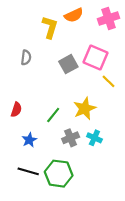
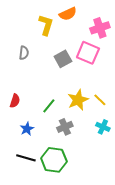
pink cross: (109, 18) -> (100, 28), moved
yellow line: (109, 81) -> (100, 100), moved
cyan cross: (94, 138) -> (103, 127), moved

